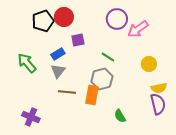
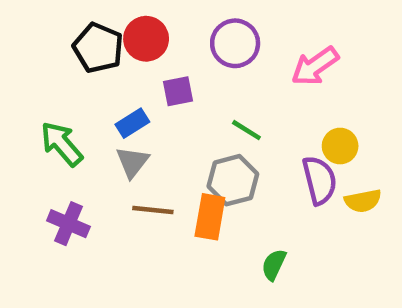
purple circle: (117, 19) -> (235, 43), moved
black pentagon: (43, 21) -> (98, 48), turned -30
purple semicircle: (158, 104) -> (320, 180), moved
green semicircle: (120, 116) -> (274, 265), turned 56
purple cross: (31, 117) -> (68, 224), moved

